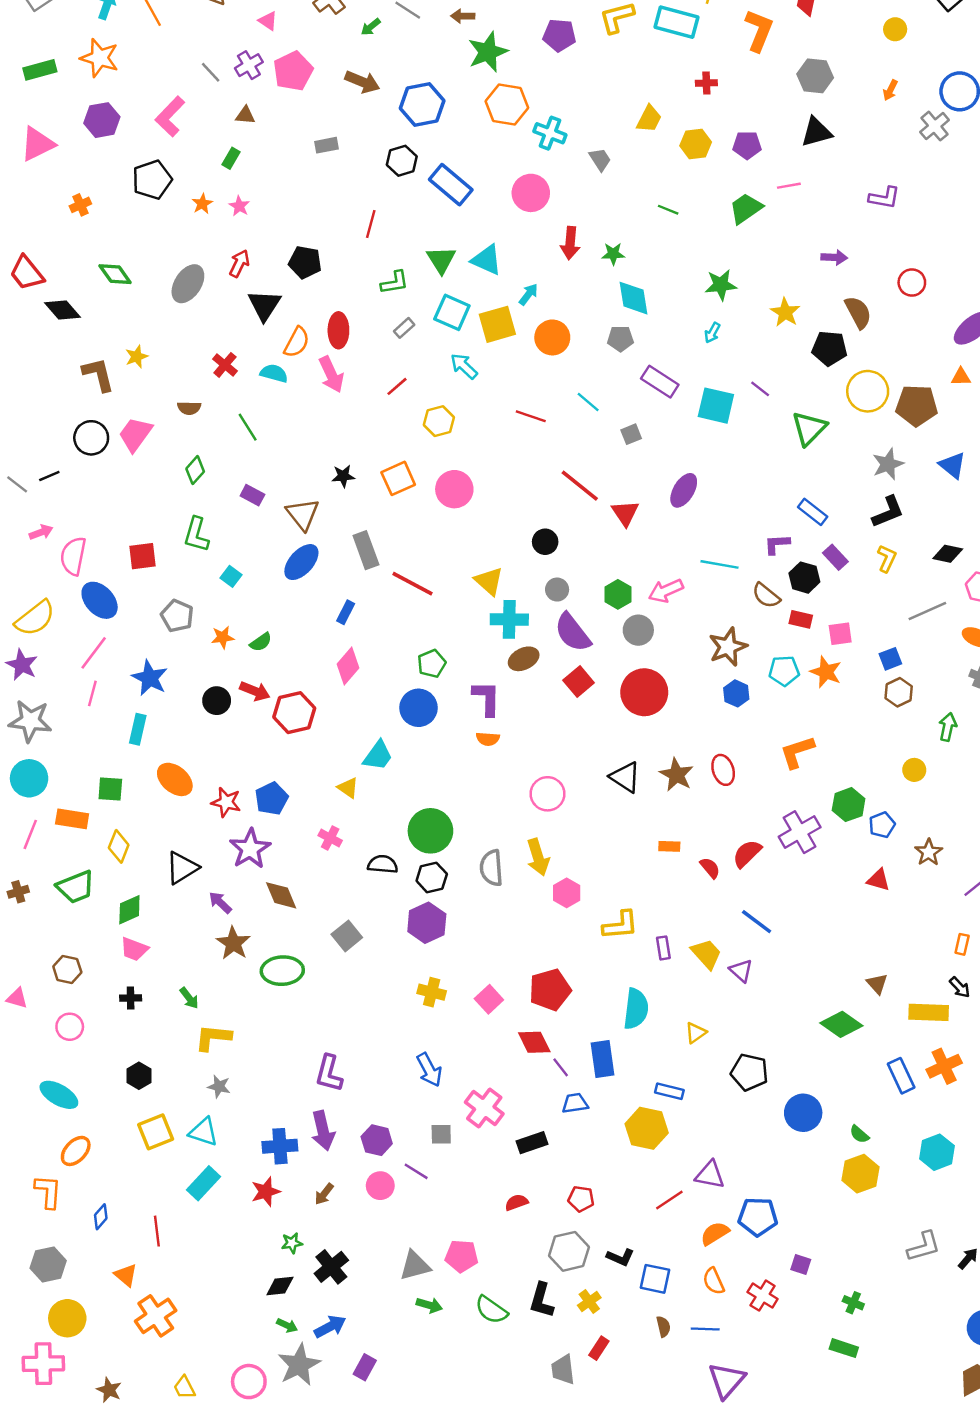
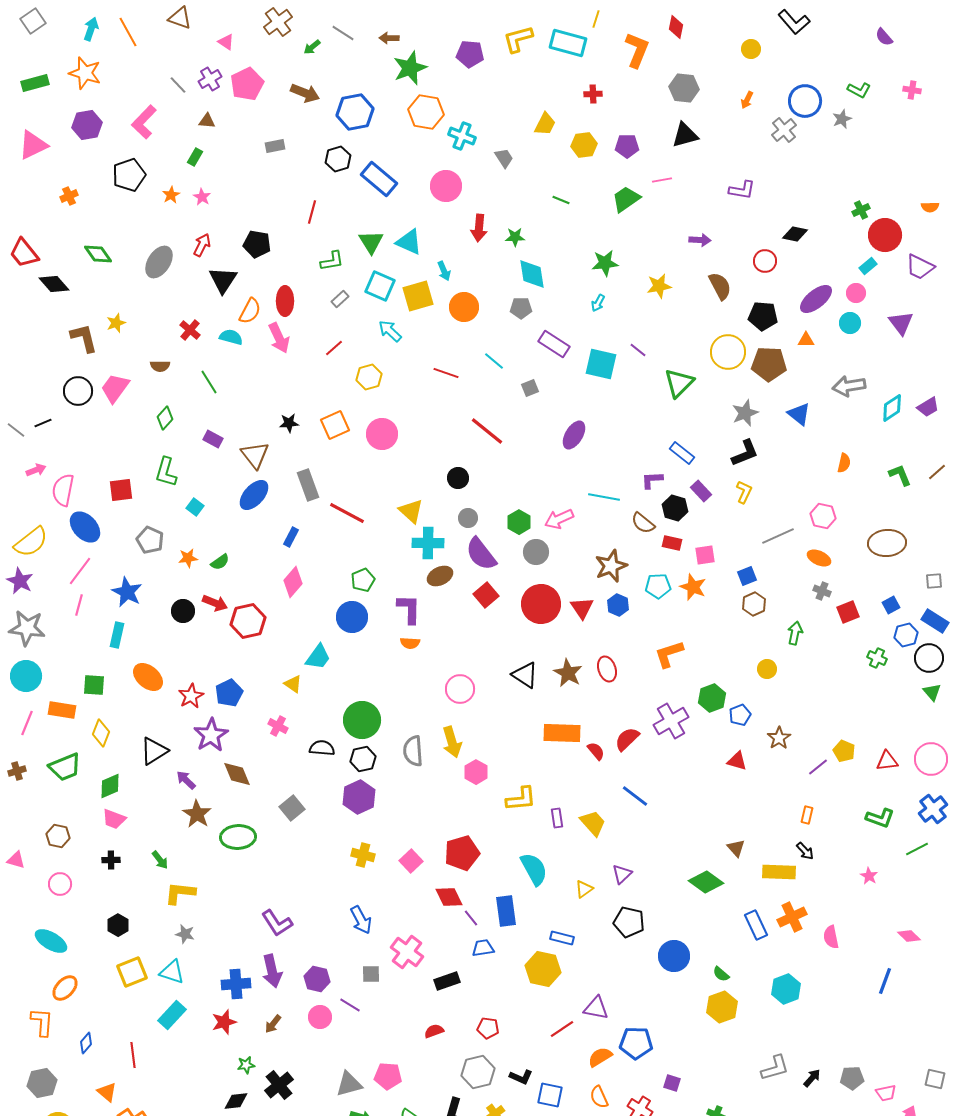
cyan arrow: (528, 294) -> (444, 271), turned 120
yellow star: (785, 312) -> (659, 286), turned 30
black pentagon: (829, 348) -> (763, 316), moved
red triangle: (625, 513) -> (582, 608), moved
black diamond: (948, 554) -> (795, 234), moved
red star: (226, 802) -> (191, 696), turned 30
orange rectangle: (669, 846) -> (562, 733), size x2.0
purple triangle: (741, 971) -> (622, 874), moved, turned 35
cyan semicircle: (636, 1009) -> (534, 869), turned -36
purple L-shape: (329, 1073) -> (277, 923), turned -48

